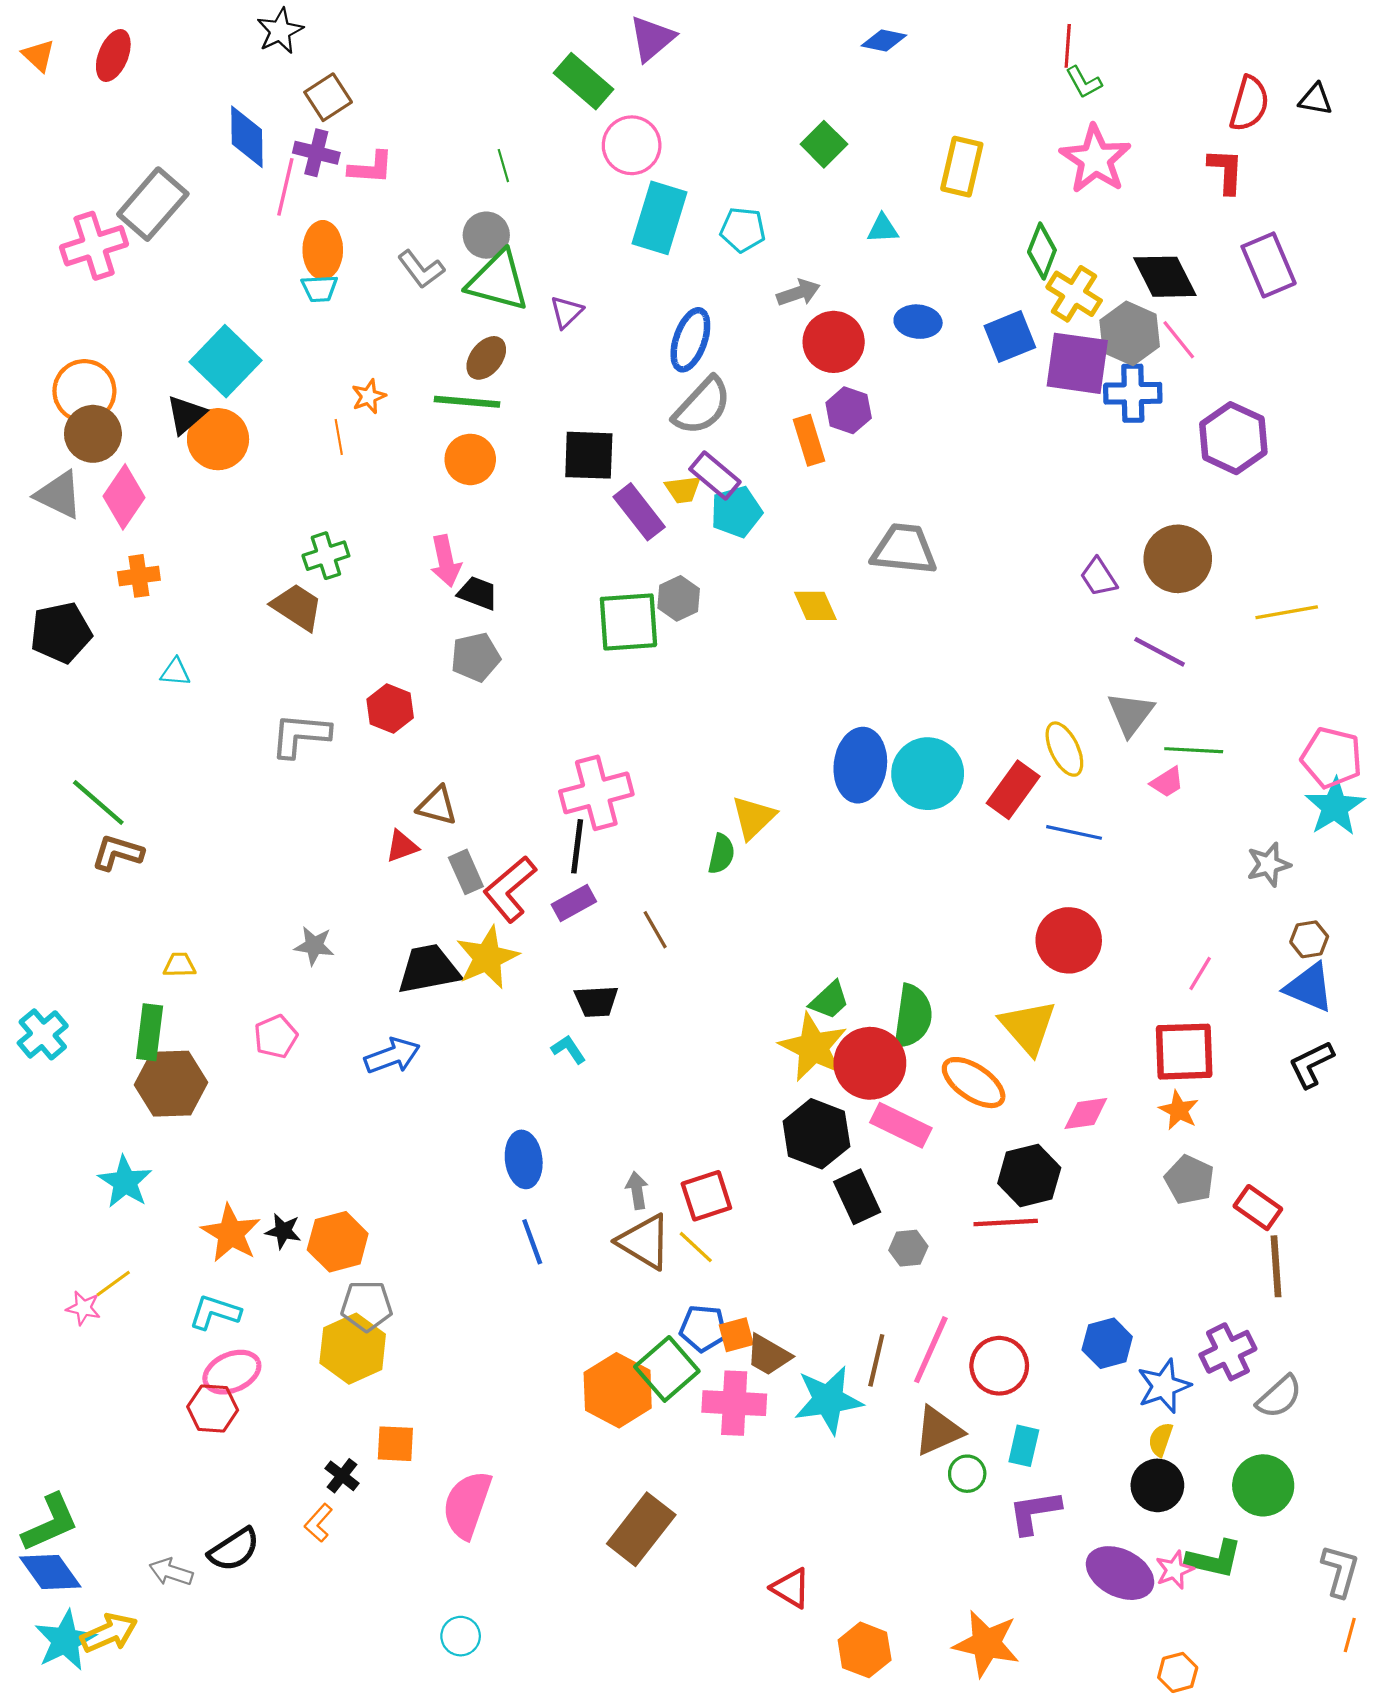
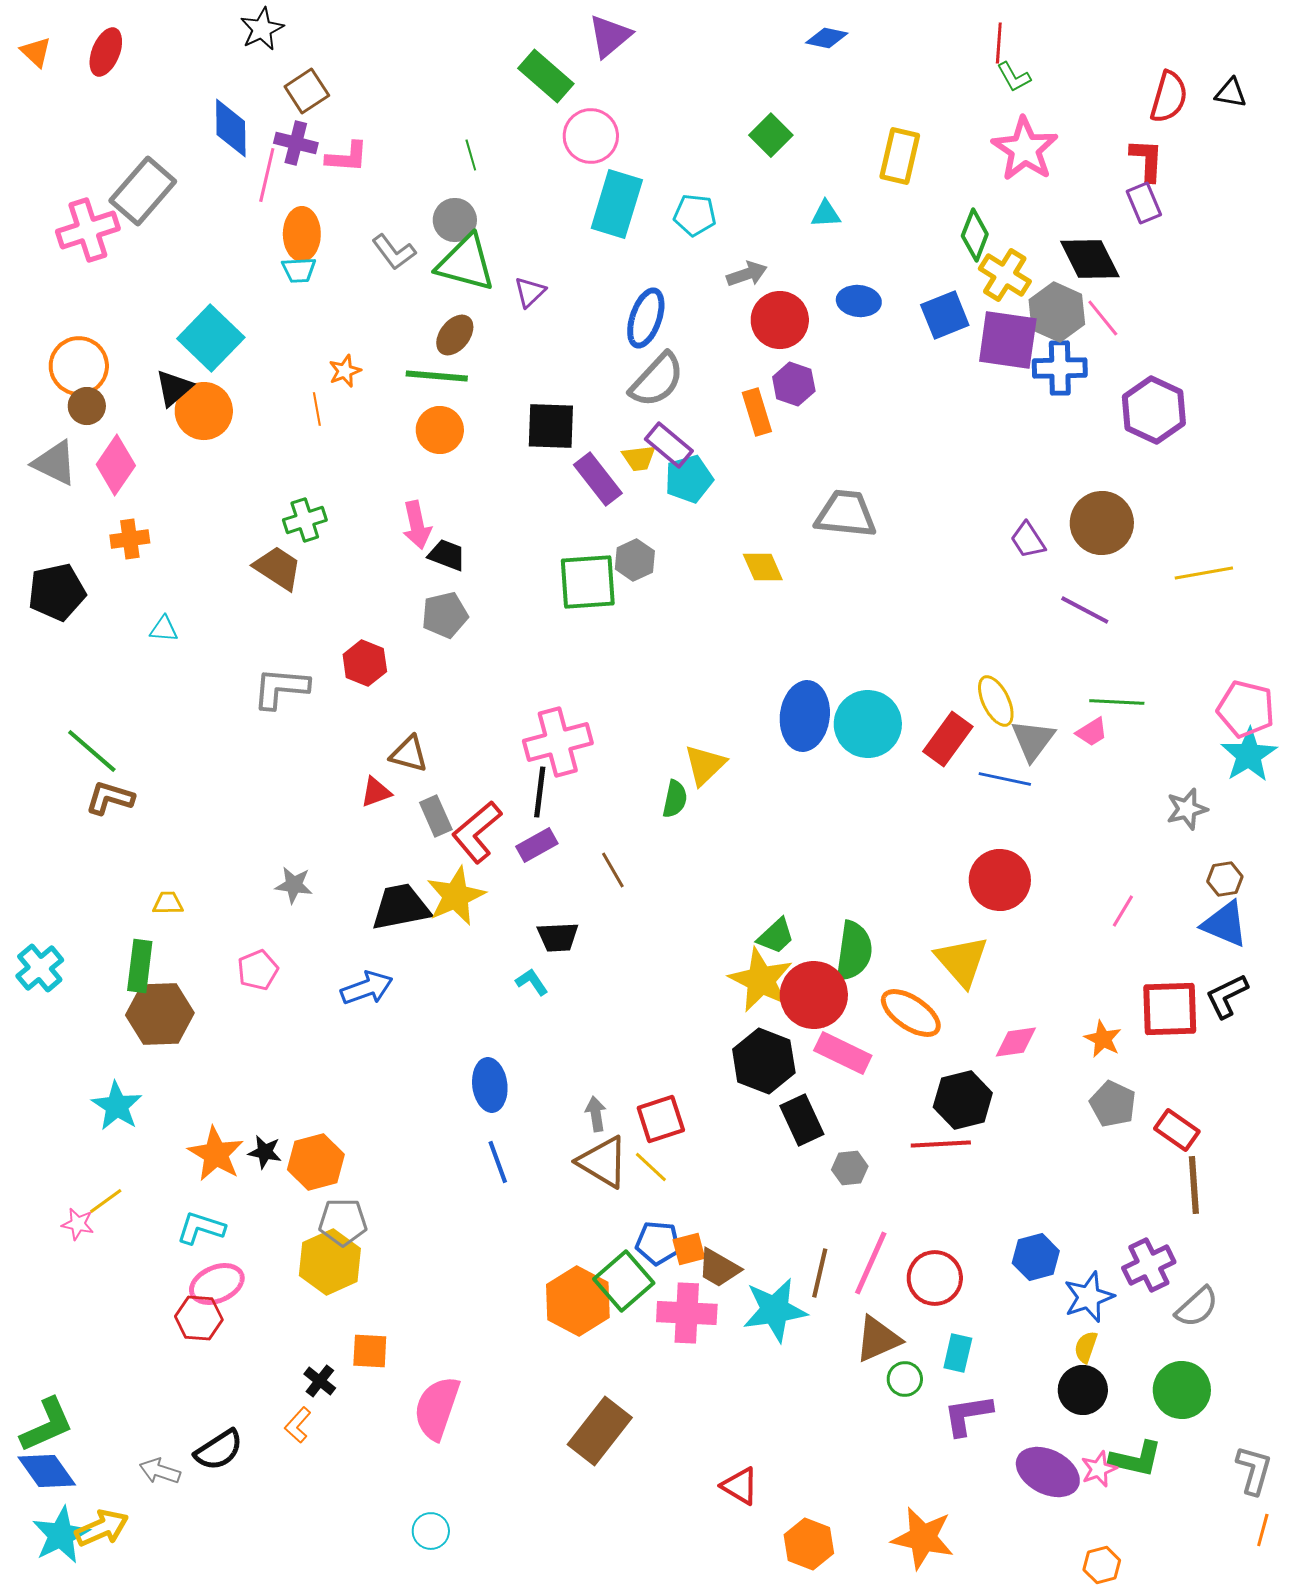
purple rectangle: (1269, 265) -> (1144, 203), moved, size x0.7
brown circle: (93, 434) -> (87, 406), size x0.7
gray triangle: (1131, 714) -> (1033, 740), moved
red square: (1184, 1052) -> (1170, 1009), moved

